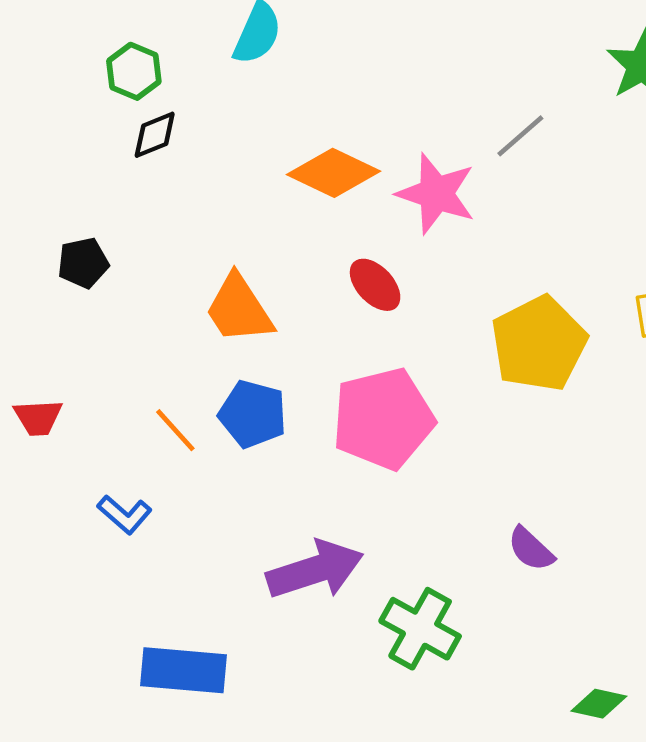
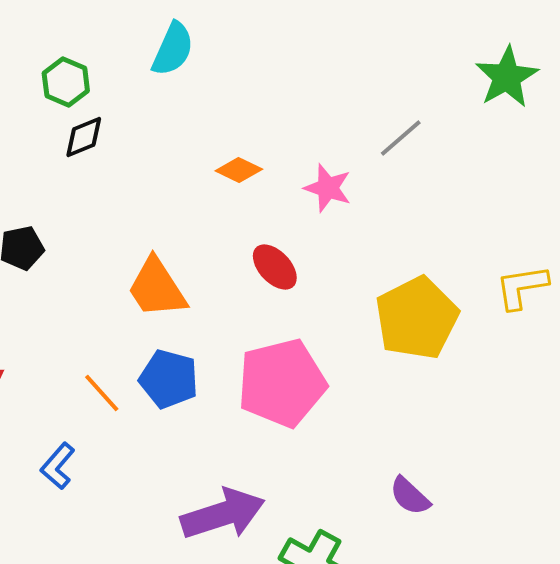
orange diamond: (334, 173) -> (239, 170), size x0.6
pink star: (436, 194) -> (328, 188), size x0.7
blue L-shape: (125, 514) -> (58, 466), turned 90

